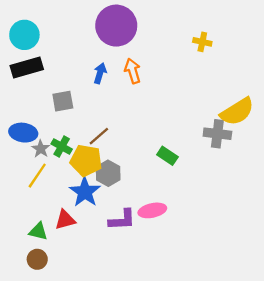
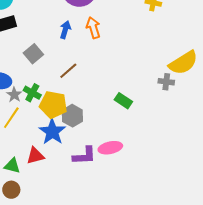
gray square: (63, 101) -> (33, 54), turned -30
gray cross: (217, 134) -> (166, 82), size x0.7
brown line: (99, 136) -> (68, 71), moved

